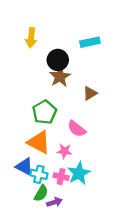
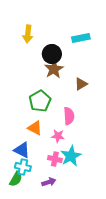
pink semicircle: (77, 129) -> (69, 116), turned -132
orange triangle: (39, 142) -> (35, 128), size x0.7
cyan cross: (39, 174) -> (23, 167), moved
green semicircle: (41, 193) -> (16, 179), moved

